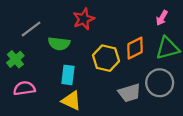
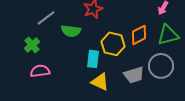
cyan rectangle: (68, 75) -> (93, 59), moved
yellow triangle: (71, 101) -> (100, 82), moved

